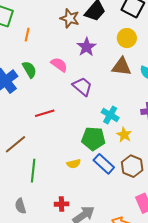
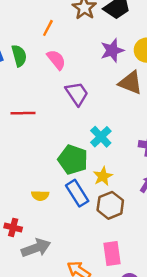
orange line: (27, 35) -> (48, 28), moved
purple star: (87, 47) -> (112, 50), moved
yellow star: (124, 135) -> (103, 176), moved
yellow semicircle: (74, 164) -> (40, 196), moved

